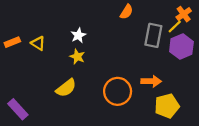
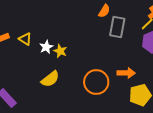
white star: (78, 35) -> (46, 47), moved
gray rectangle: (153, 35) -> (117, 27), moved

